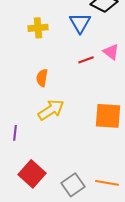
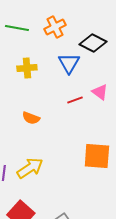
orange semicircle: (42, 78) -> (31, 118), turned -78
yellow arrow: (51, 110) -> (30, 168), moved

